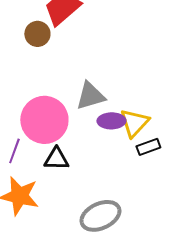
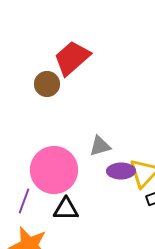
gray triangle: (90, 96) -> (100, 146), size x0.7

